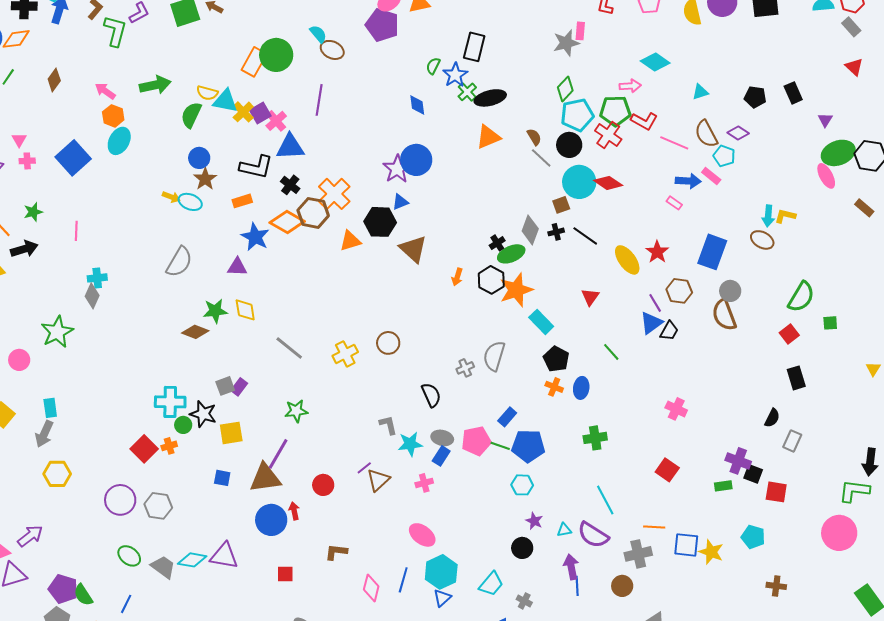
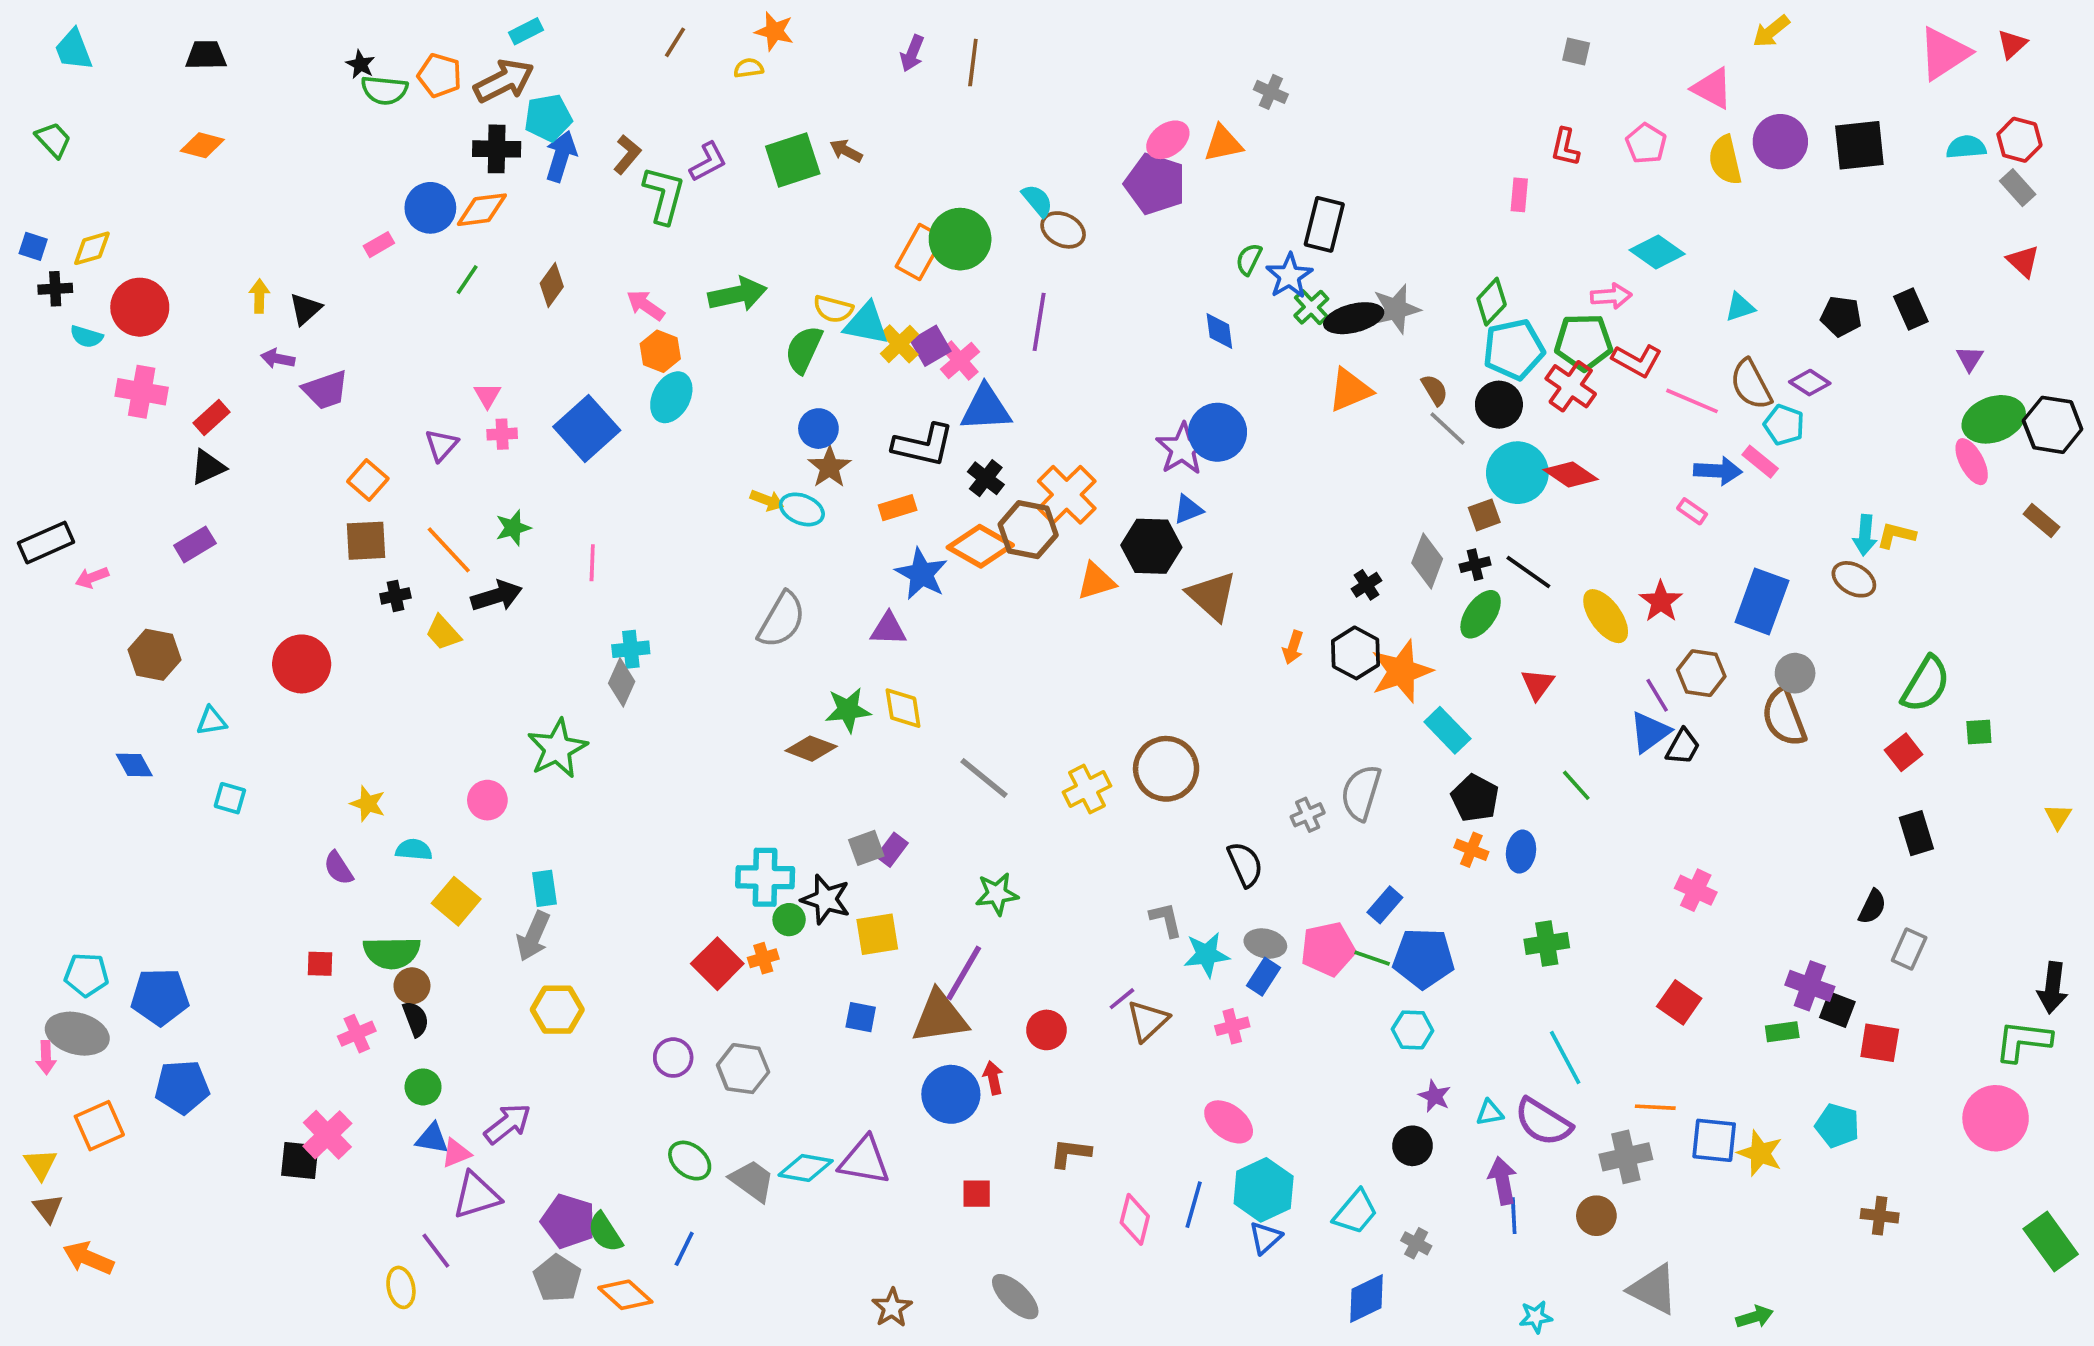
gray star: (566, 43) -> (1396, 309), moved
green ellipse: (511, 254) -> (1481, 614), moved, turned -32
brown circle: (388, 343) -> (1166, 769), size x1.5
purple circle: (120, 500) -> (673, 1058), size x0.7

